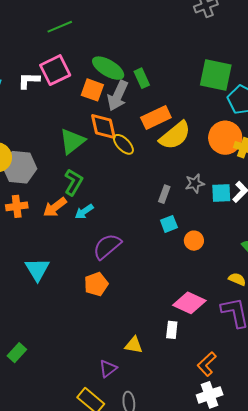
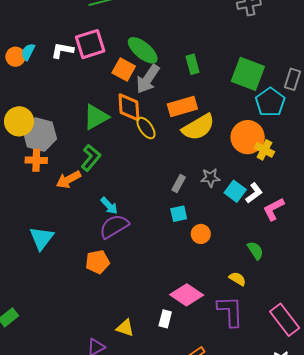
green rectangle: (142, 78) -> (193, 64), moved
cyan square: (221, 193) -> (235, 191), turned 30
orange cross: (17, 206) -> (36, 160), moved
cyan arrow: (84, 212) -> (109, 206), moved, turned -108

